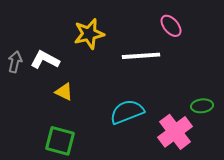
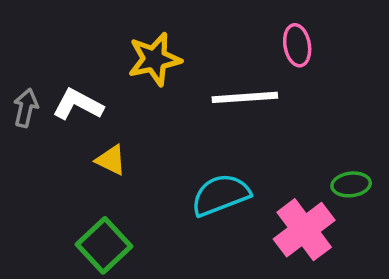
pink ellipse: (171, 26) -> (297, 45), turned 30
green square: (60, 141) -> (104, 245), turned 32

